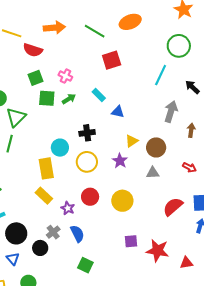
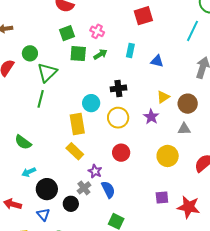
cyan rectangle: (99, 95) -> (130, 51), turned 56
blue triangle: (118, 112) -> (157, 61), moved
yellow circle: (122, 201) -> (168, 156), moved
purple star: (68, 208) -> (95, 171), moved

